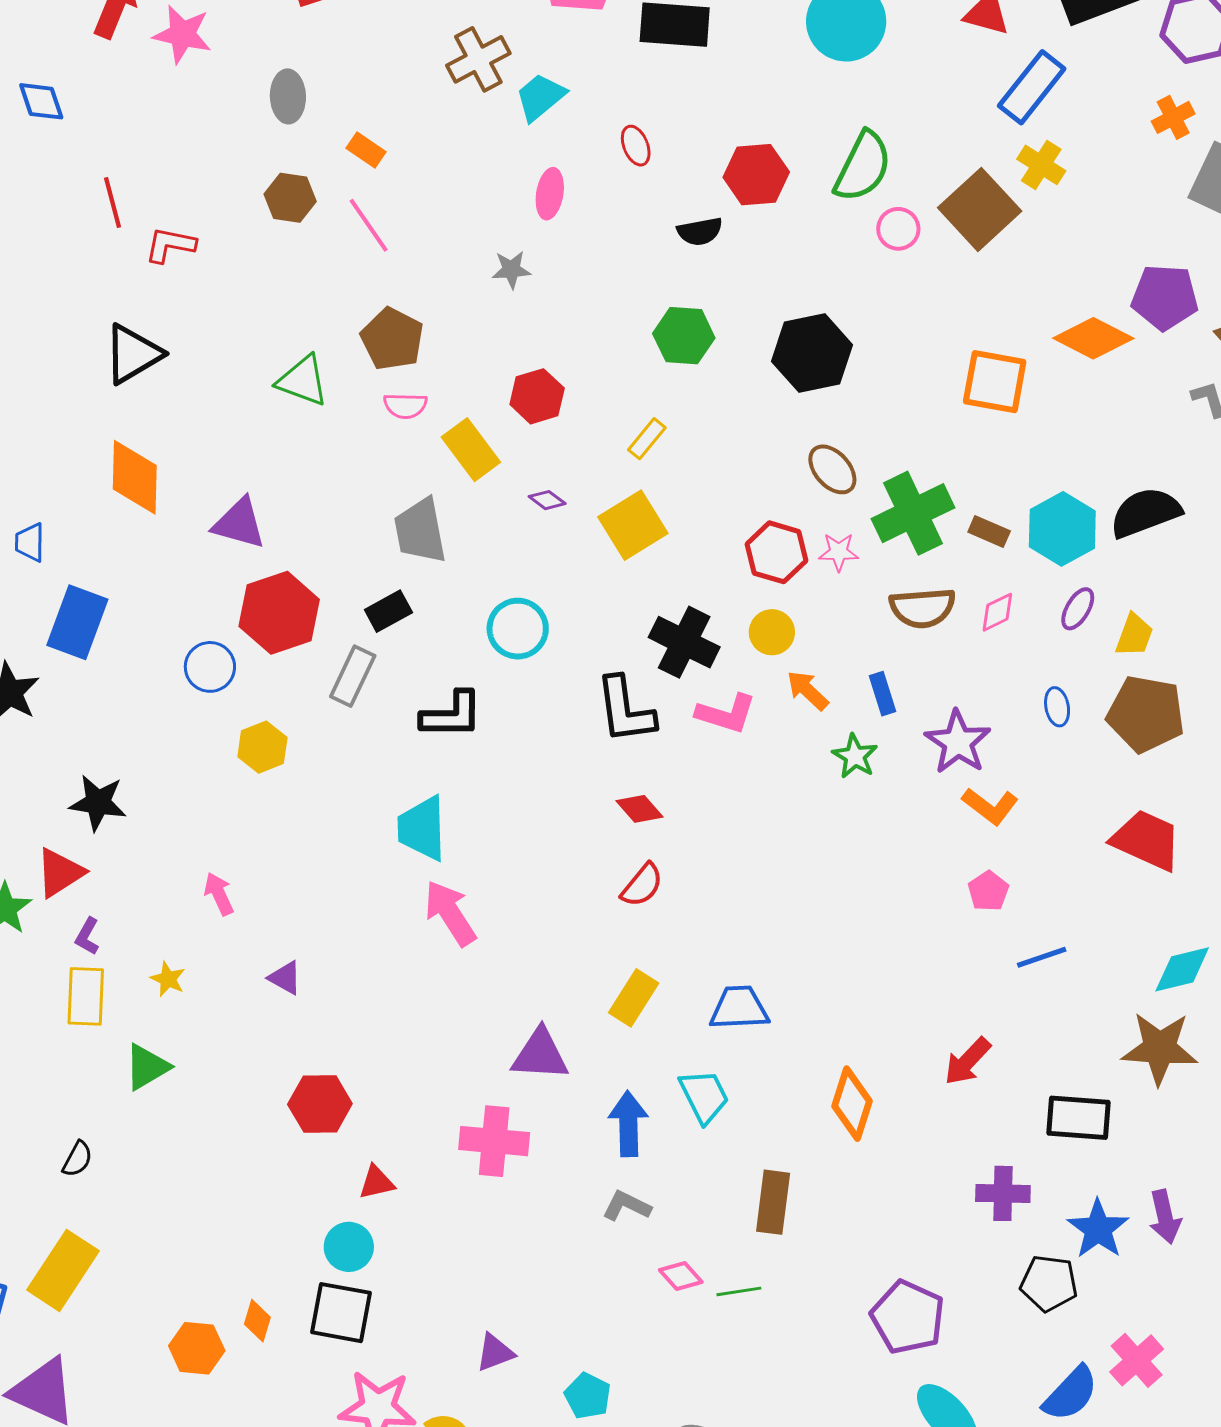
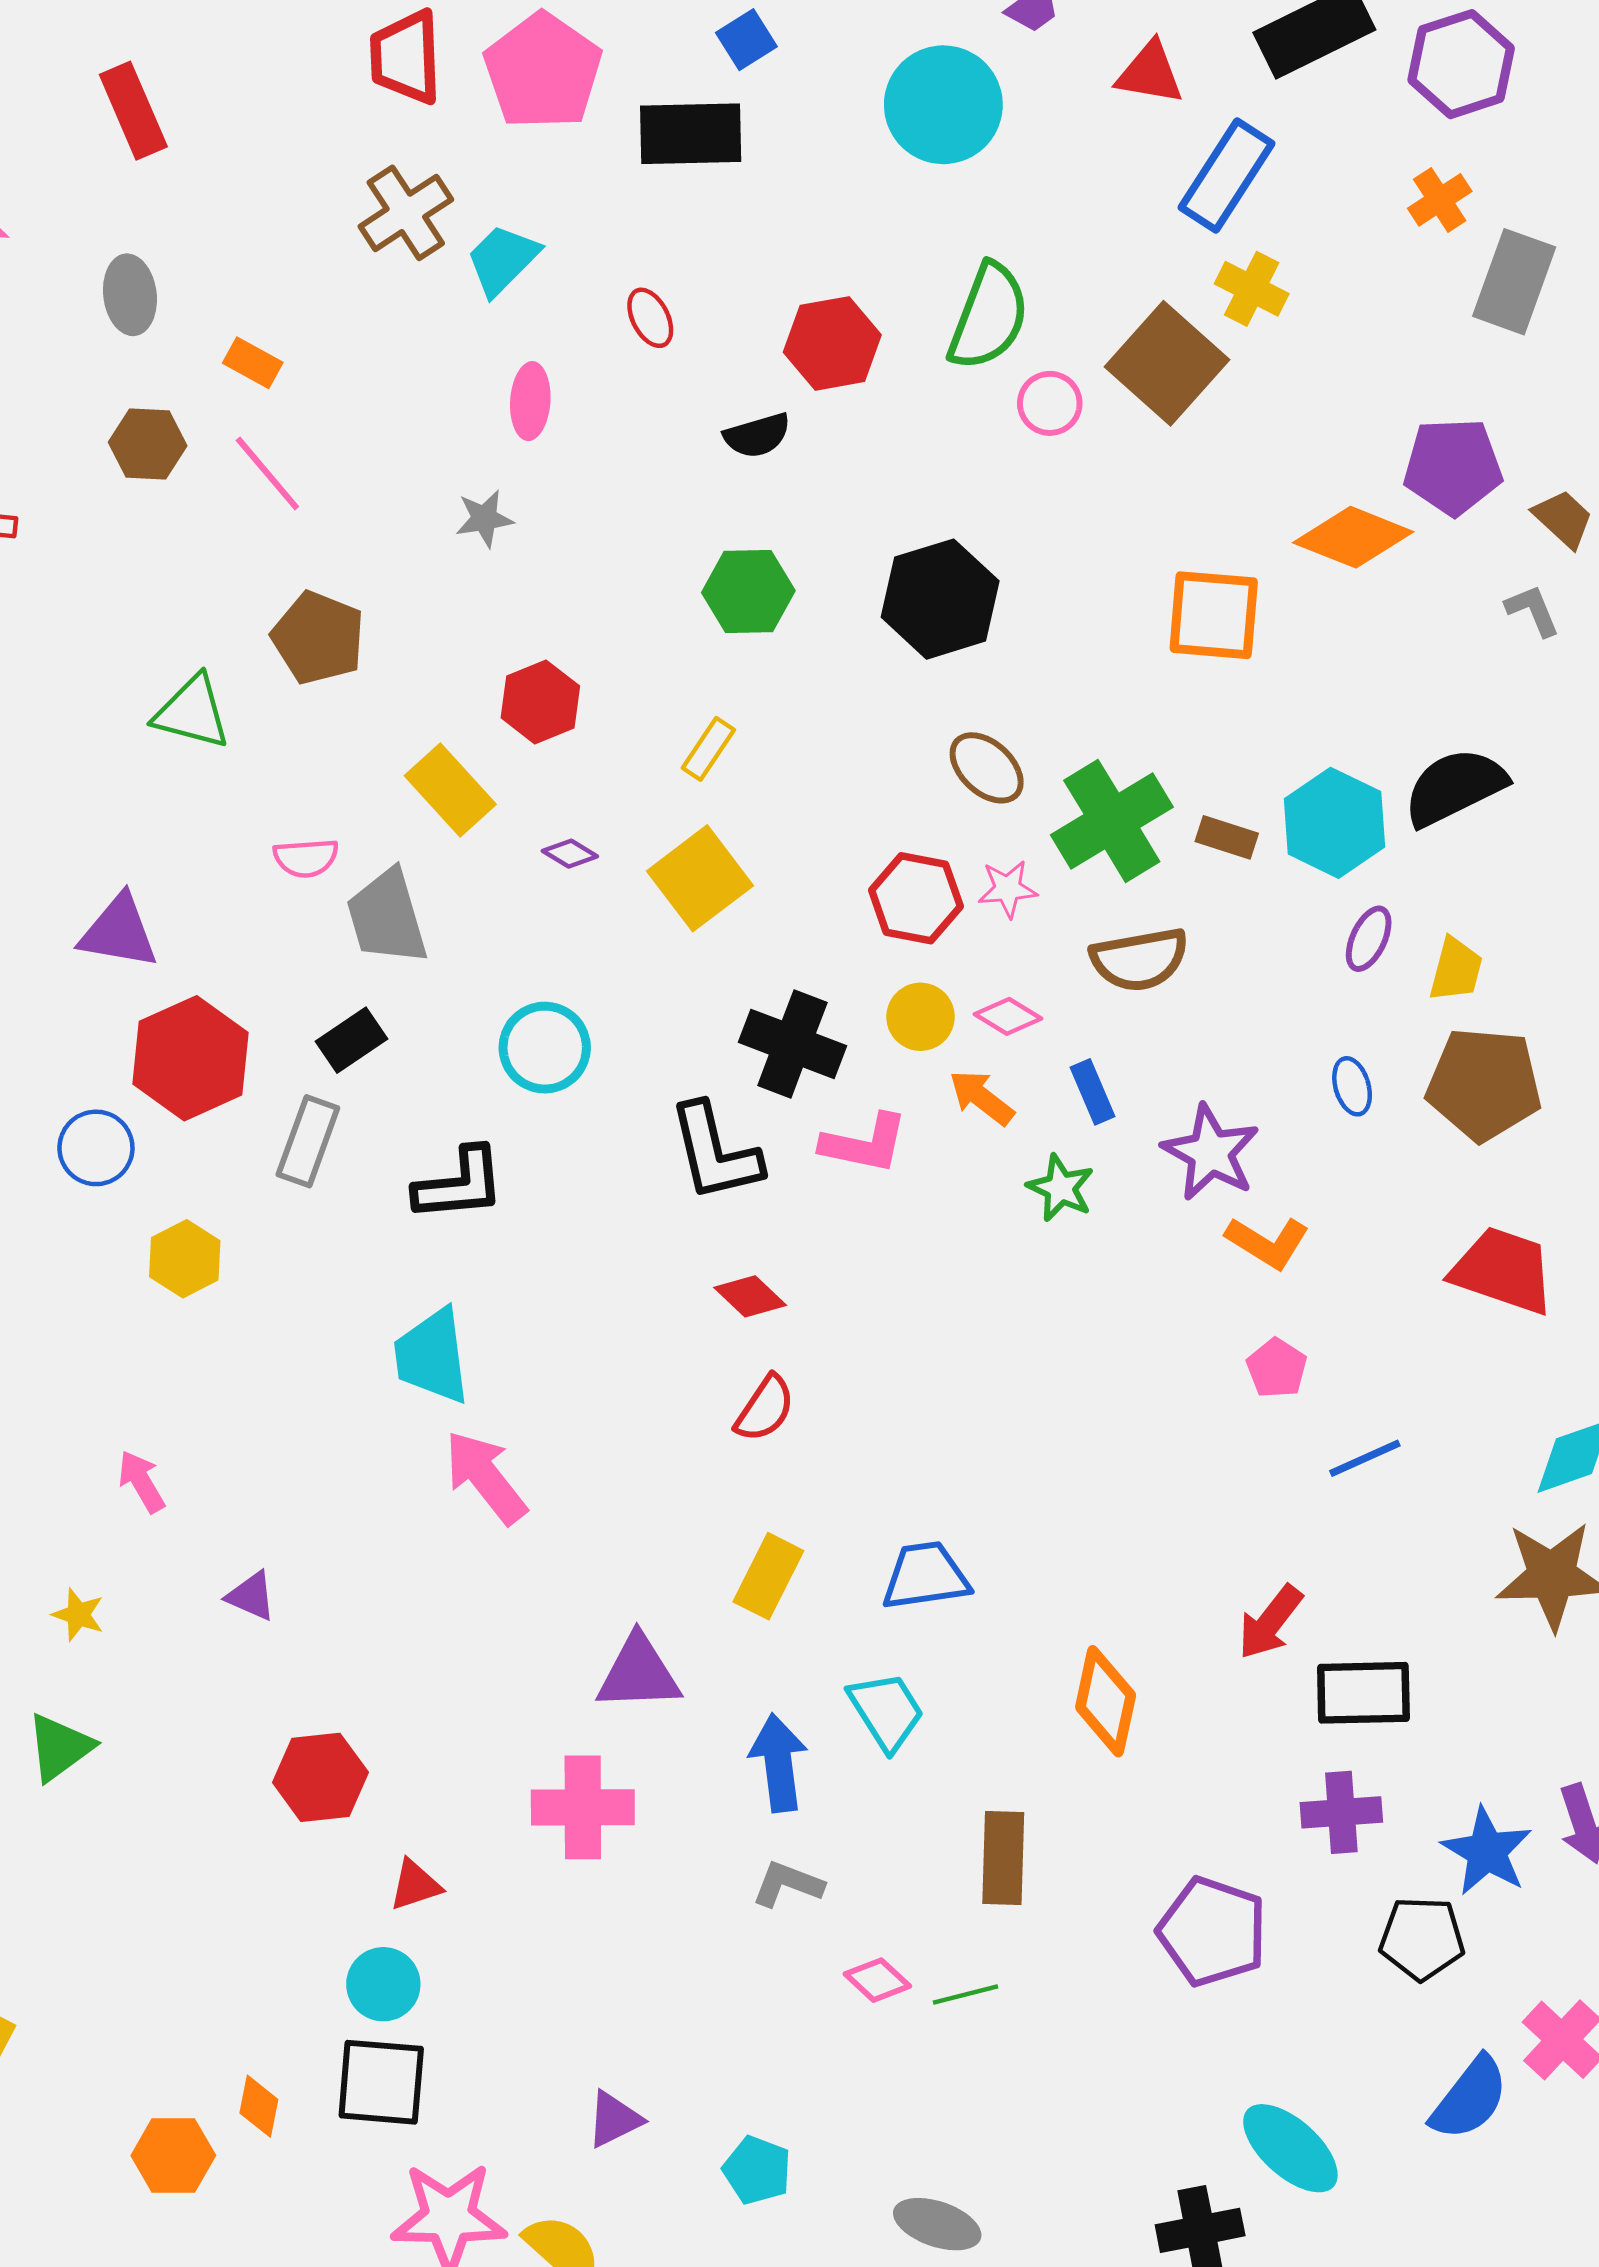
pink semicircle: (405, 406) -> (306, 858), moved
pink diamond: (997, 612) -> (1008, 1016), moved, turned 63
black rectangle: (1078, 1118) -> (1363, 1693), moved
purple pentagon: (908, 1317) -> (1212, 1932), moved

